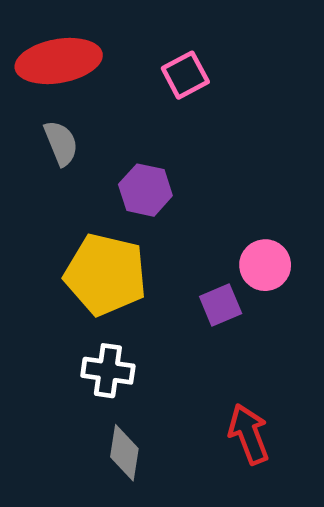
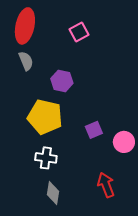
red ellipse: (59, 61) -> (25, 26), turned -68
pink circle: (265, 265) -> (124, 142), moved

